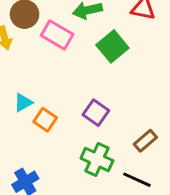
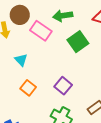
cyan triangle: (23, 102) -> (21, 60), moved, turned -48

